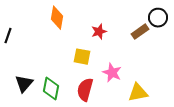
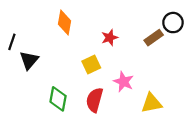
yellow square: (82, 57) -> (91, 64), turned -36
black triangle: (24, 84) -> (29, 60), moved

